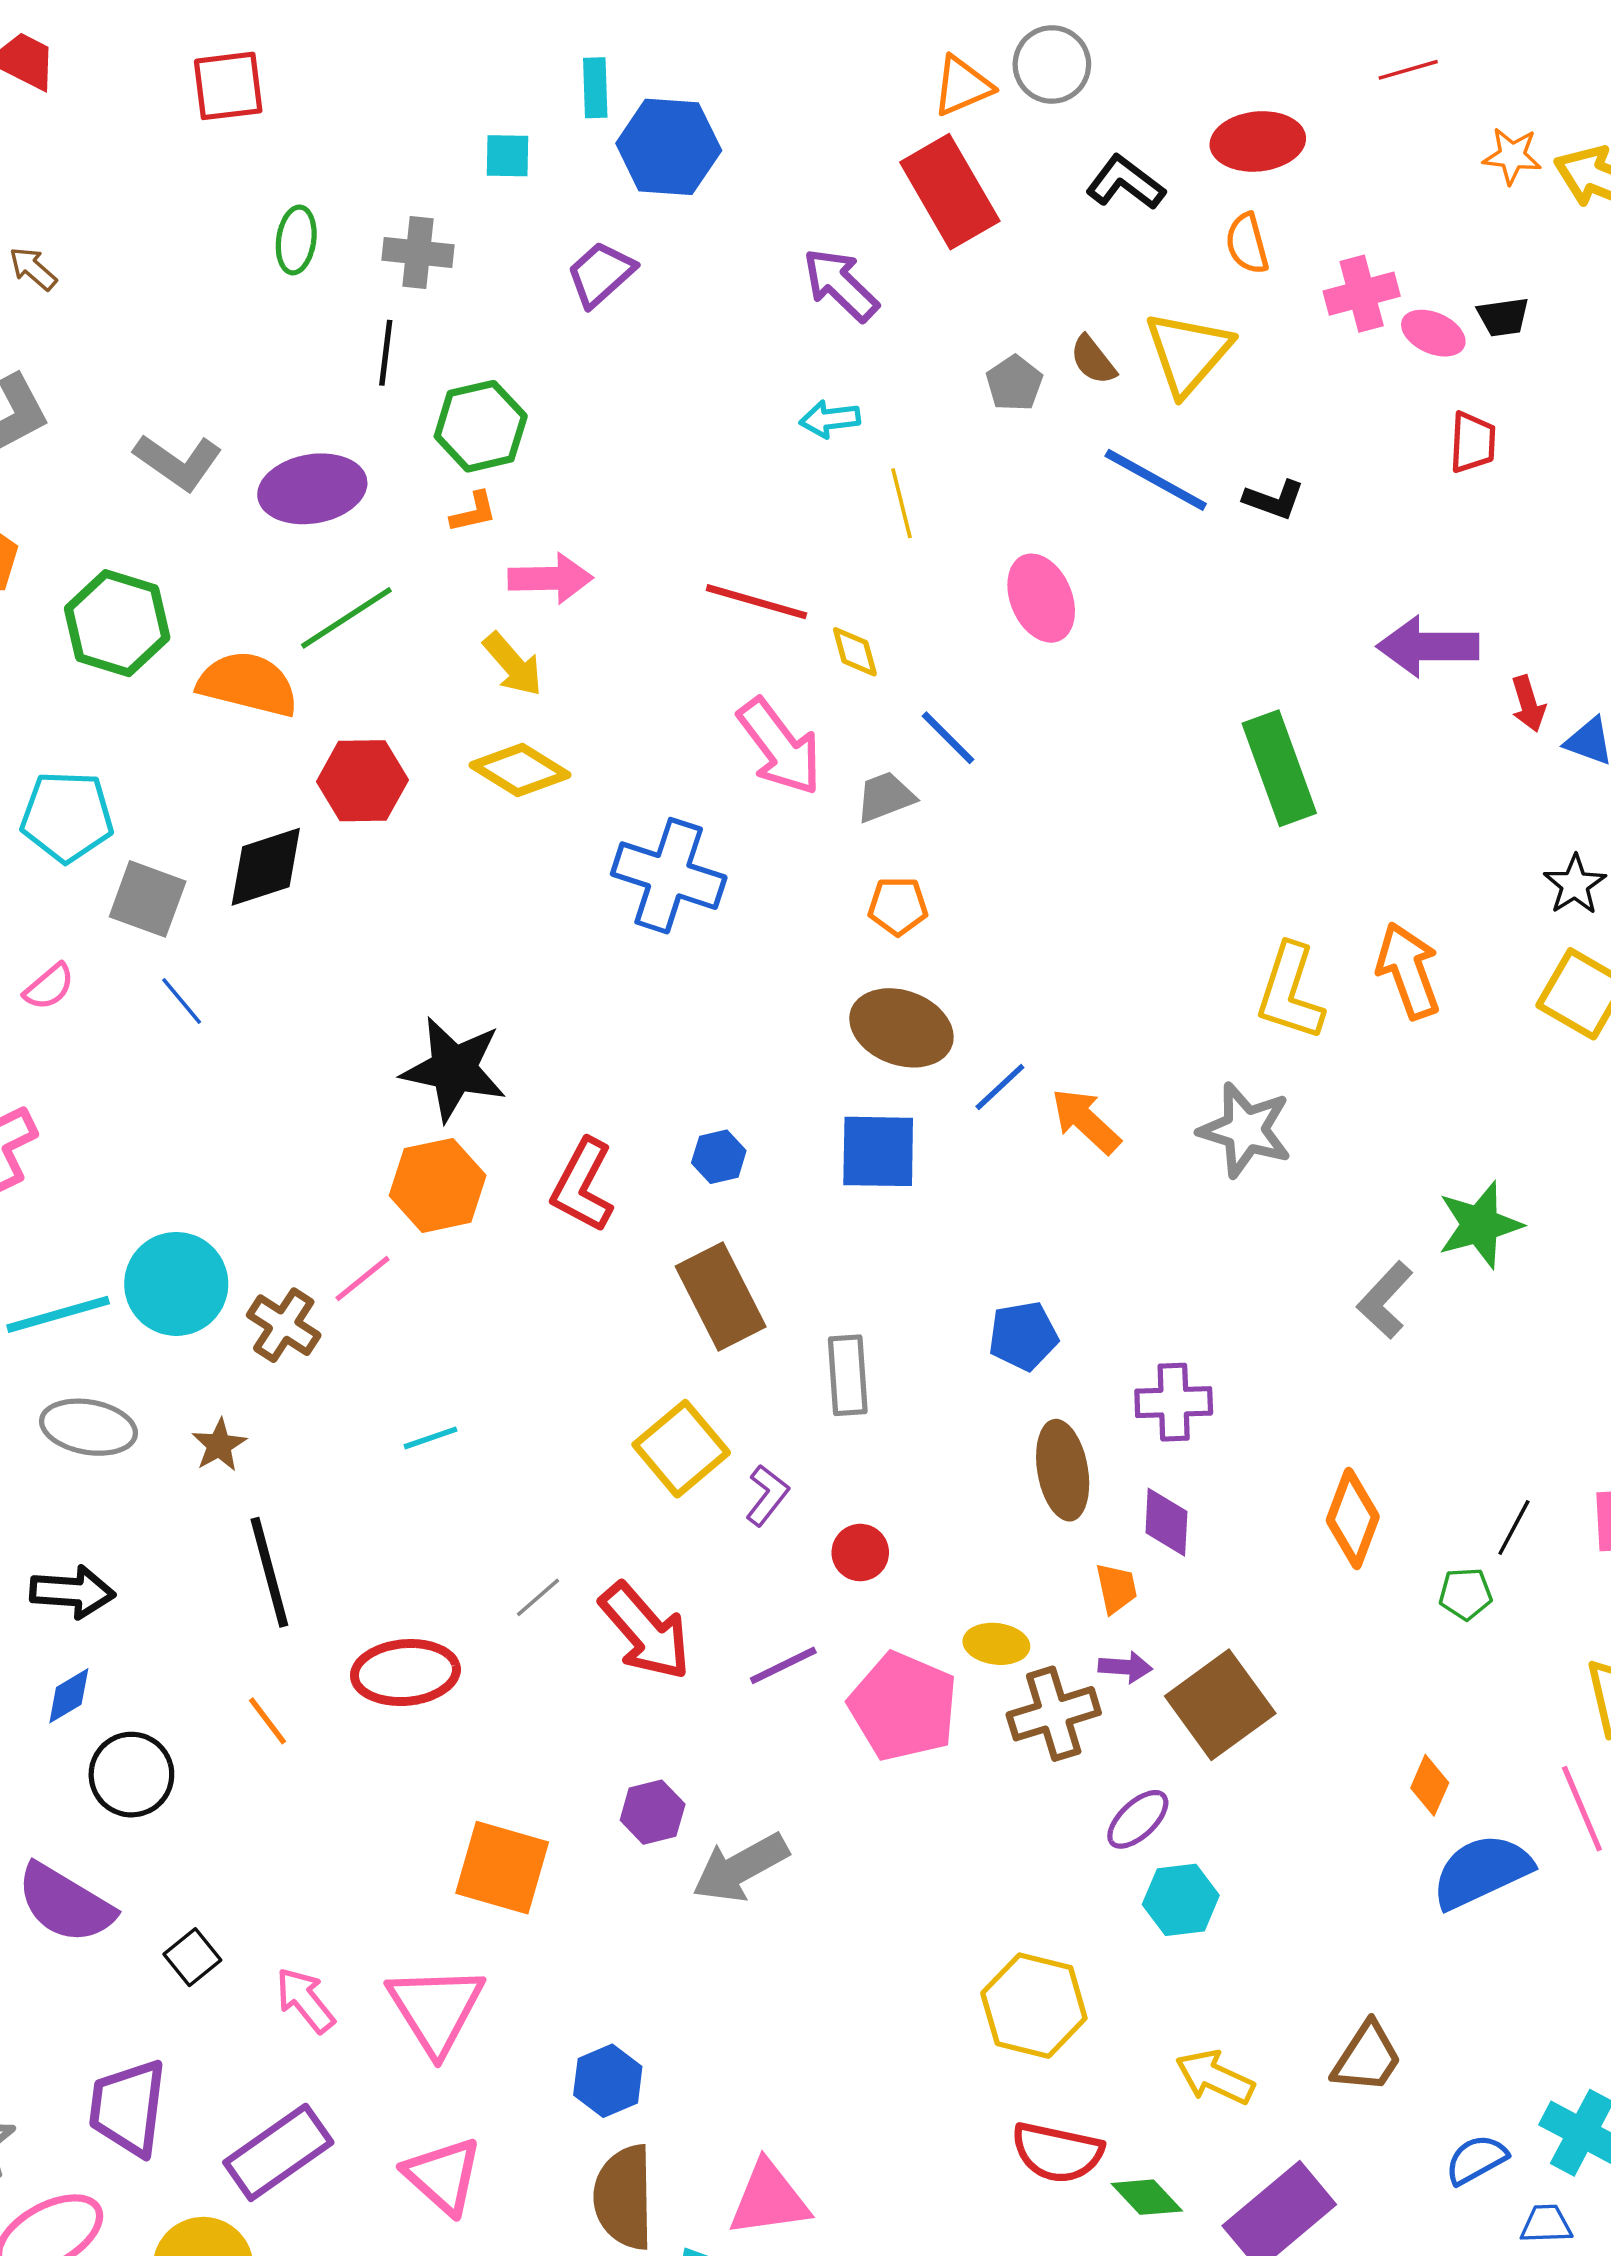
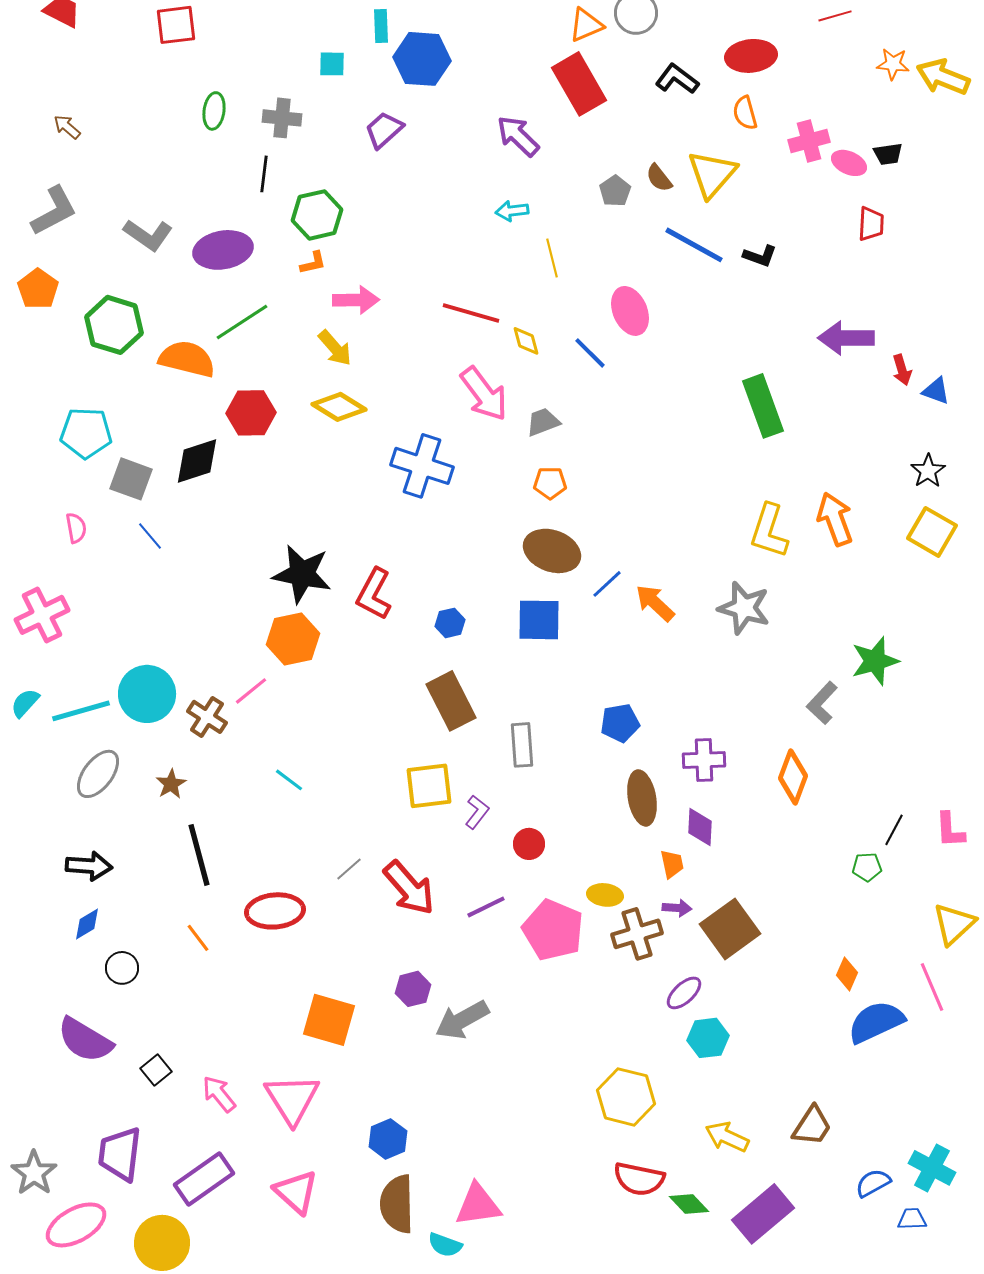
blue line: (948, 738) -> (590, 353), moved
pink semicircle: (49, 987) -> (76, 528), turned -60
red L-shape: (583, 1185) -> (374, 594), moved
gray ellipse: (88, 1427) -> (98, 774), turned -63
cyan line: (431, 1438) -> (289, 780), turned 56
yellow square: (681, 1449) -> (429, 786), turned 33
orange diamond: (1353, 1519) -> (793, 777), moved
black circle: (131, 1775) -> (122, 968), size x0.7

